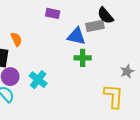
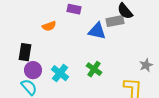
orange semicircle: (16, 39) -> (49, 26), moved, turned 96
green cross: (83, 58) -> (94, 69), moved, turned 35

